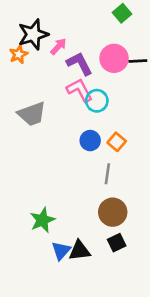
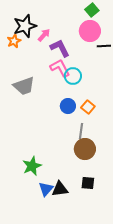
pink circle: (114, 58) -> (90, 31), moved
brown circle: (113, 212) -> (85, 149), moved
black square: (117, 243) -> (88, 183), turned 32

